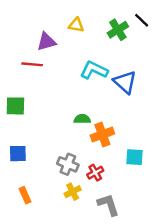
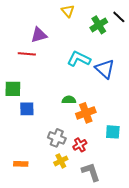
yellow triangle: (76, 25) -> (68, 11), moved, turned 40
blue square: (18, 154) -> (27, 109), moved
orange rectangle: (25, 195) -> (21, 164), turned -64

